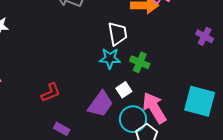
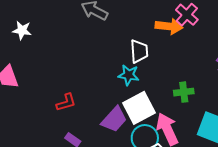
green cross: (140, 62) -> (184, 92), moved, turned -36
white square: (124, 90) -> (139, 108), size x2.0

